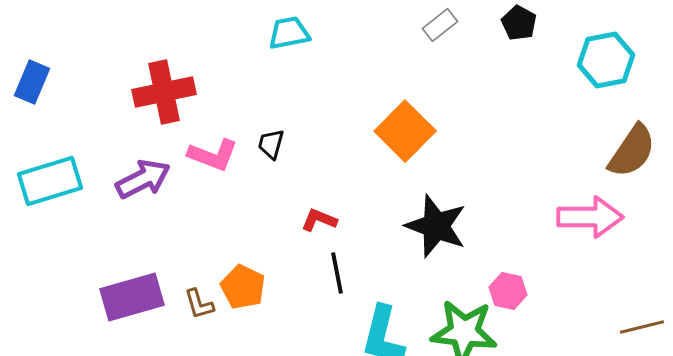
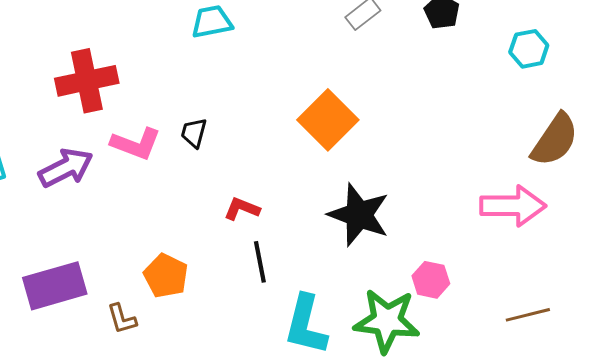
cyan hexagon: (606, 60) -> (529, 49), size x0.7
brown L-shape: (199, 304) -> (122, 319), moved
brown line: (642, 327) -> (528, 315), moved

